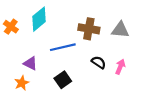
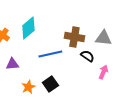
black semicircle: (99, 62) -> (87, 56), moved
purple triangle: (30, 63) -> (12, 64), moved, turned -32
orange star: (22, 83) -> (28, 87), moved

